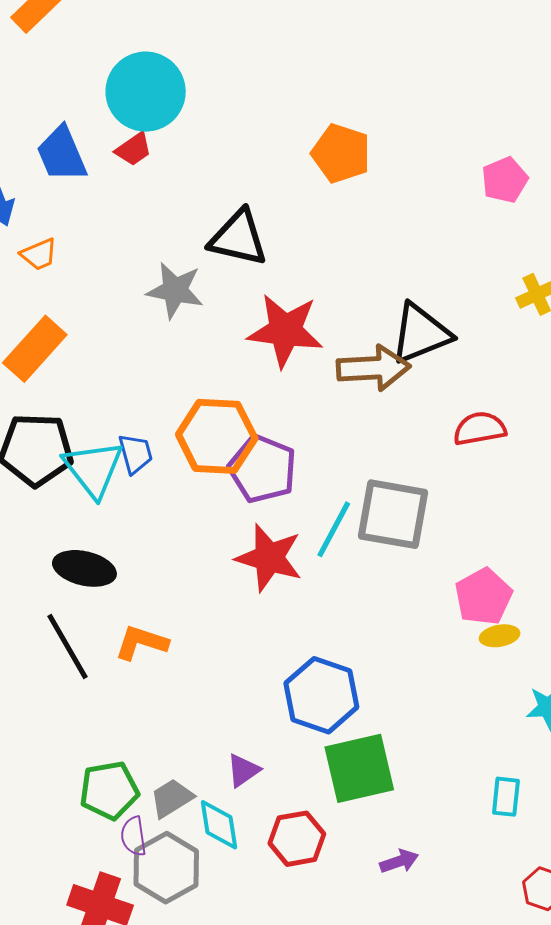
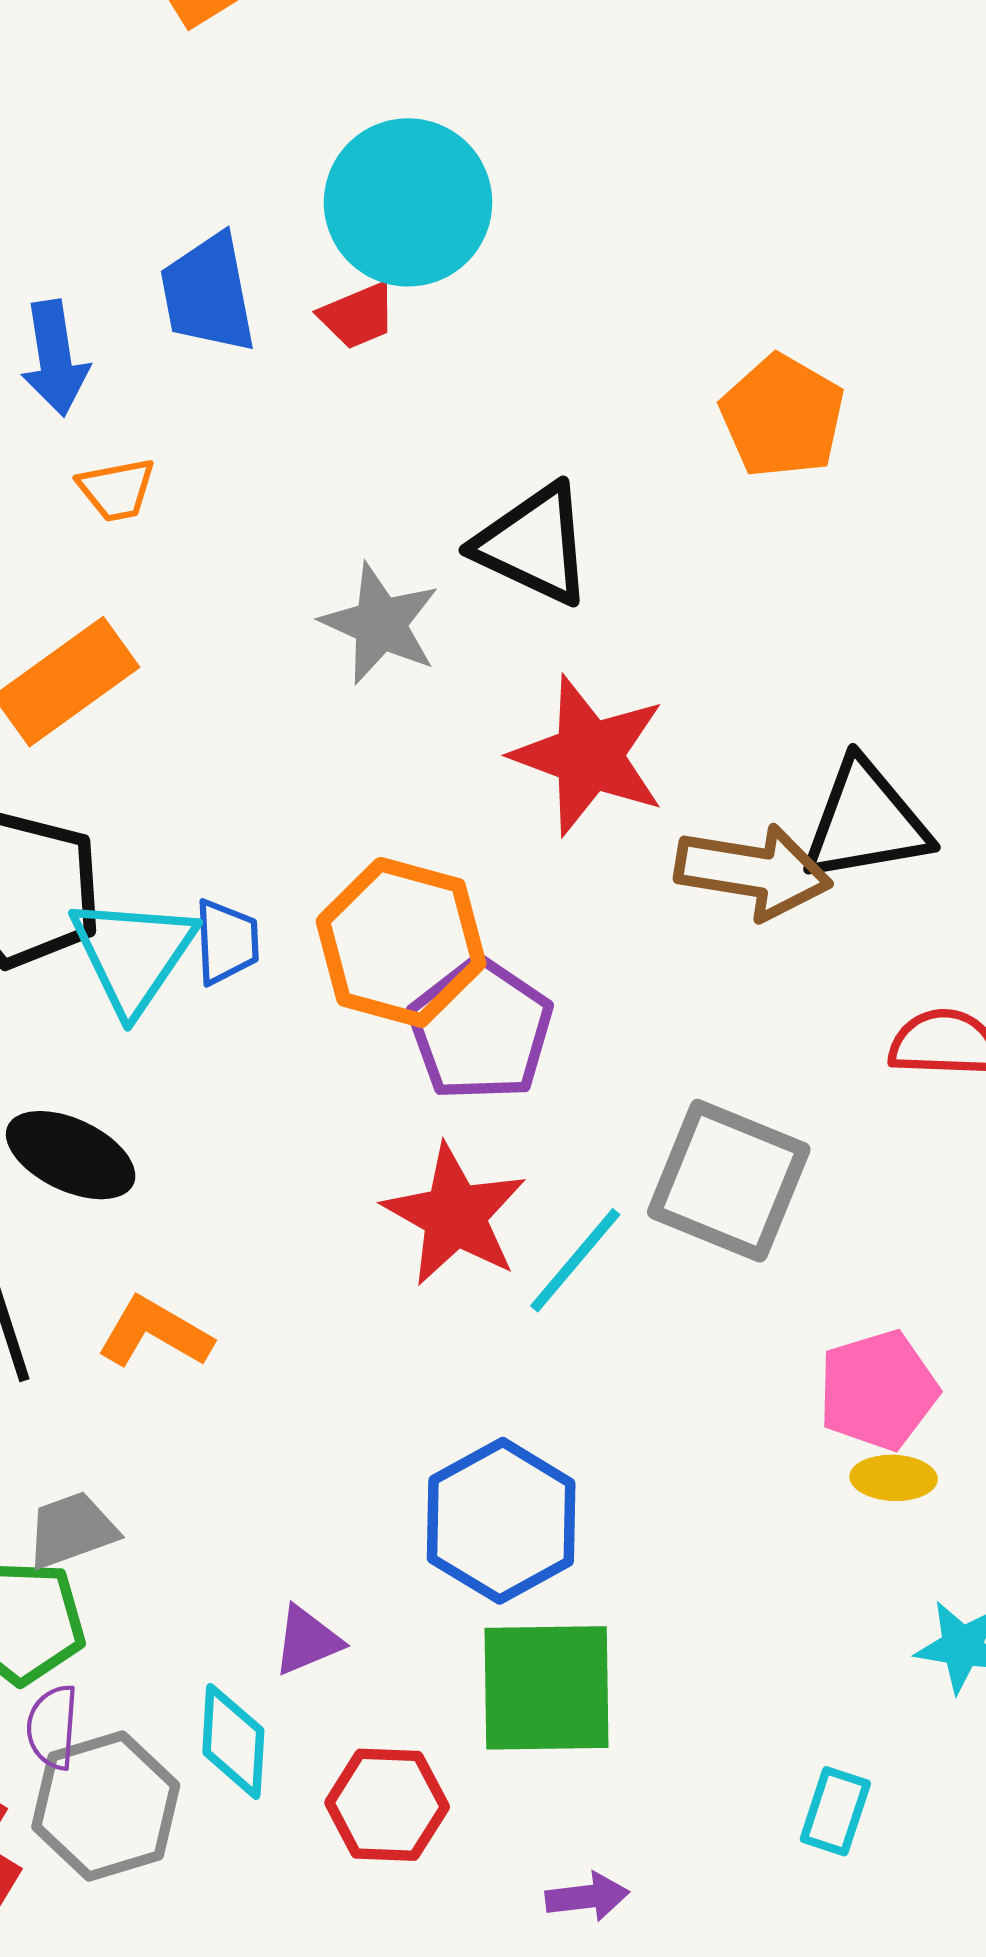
cyan line: (334, 529) -> (575, 1260), moved
gray trapezoid: (172, 798) -> (72, 1530), moved

